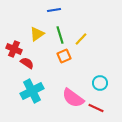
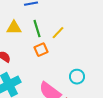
yellow triangle: (37, 34) -> (14, 28), turned 35

